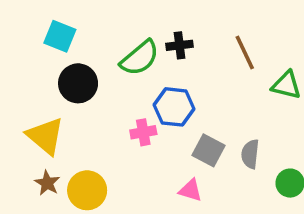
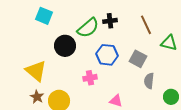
black circle: (78, 83) -> (65, 46), moved
pink cross: (143, 132) -> (90, 78), moved
gray square: (208, 150) -> (138, 59), moved

